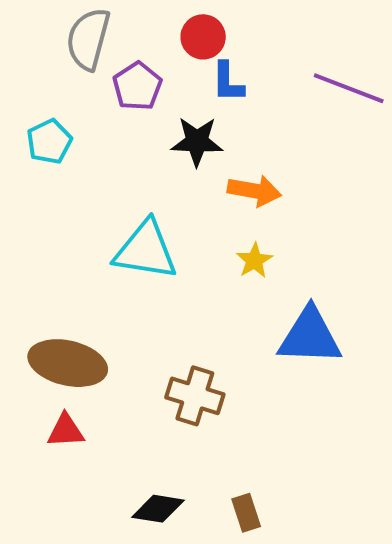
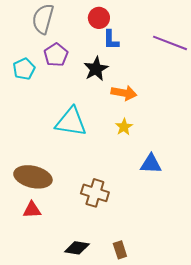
purple pentagon: (137, 86) -> (56, 55), moved
black star: (197, 142) -> (96, 69), turned -30
blue triangle: (310, 336) -> (151, 164), size x0.7

